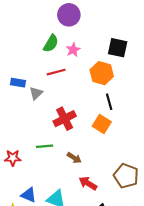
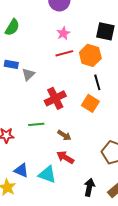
green semicircle: (51, 43) -> (12, 27), moved
red line: (56, 72) -> (64, 53), moved
red arrow: (88, 183) -> (65, 157), moved

